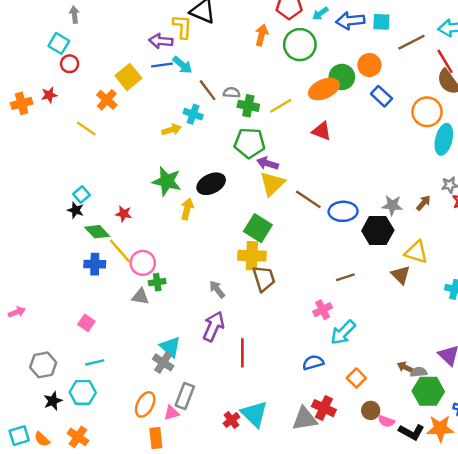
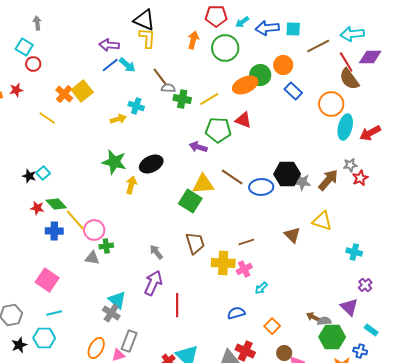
yellow L-shape: (182, 27) -> (147, 38), moved
blue line: (162, 65) -> (110, 65), turned -30
yellow square: (128, 77) -> (82, 91), moved
brown line: (208, 90) -> (160, 77), moved
green pentagon: (249, 143) -> (218, 130), moved
yellow triangle: (272, 184) -> (203, 184), moved, turned 40
brown arrow: (423, 203) -> (328, 180), size x1.6
black star: (76, 210) -> (29, 176), moved
red star: (124, 214) -> (37, 208), moved
black hexagon: (378, 231) -> (287, 174), moved
yellow cross: (252, 256) -> (223, 263), moved
brown triangle: (401, 275) -> (292, 235), moved
brown line: (345, 277) -> (246, 242), moved
pink square: (86, 323) -> (47, 280), size x1.6
cyan arrow: (343, 332) -> (261, 288), size x0.6

